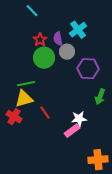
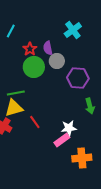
cyan line: (32, 11) -> (11, 31), moved, turned 72
cyan cross: (78, 30) -> (73, 30), moved
green arrow: (100, 97) -> (90, 106), turned -35
orange cross: (98, 160) -> (82, 158), moved

